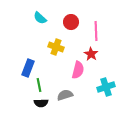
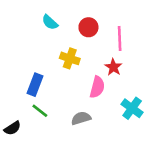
green line: (39, 85) -> (40, 111), moved, turned -40
cyan cross: (106, 87) -> (132, 108), turned -36
black semicircle: (41, 103) -> (12, 128), moved, turned -32

